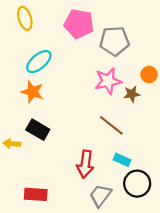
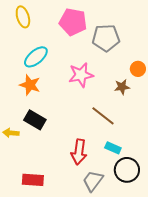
pink star: (108, 81) -> (81, 75), moved

